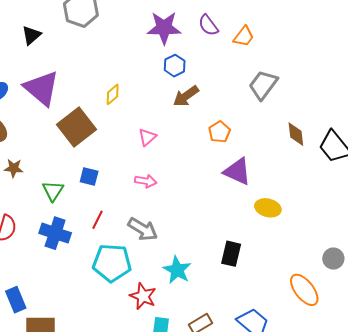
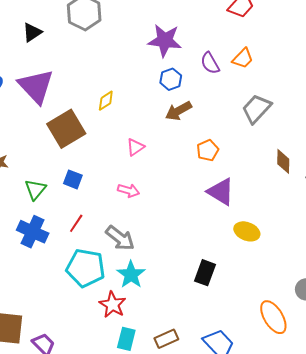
purple semicircle: (208, 25) -> (210, 63), moved
cyan star: (177, 270) -> (131, 275), moved

